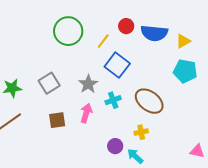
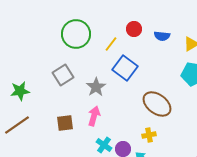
blue semicircle: (154, 33) -> (162, 36), size x0.6
gray square: (49, 83) -> (63, 75), moved
cyan cross: (113, 100) -> (104, 145), moved, turned -35

